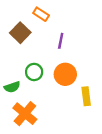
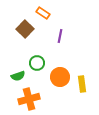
orange circle: (65, 74) -> (60, 77), moved
orange cross: (25, 114) -> (29, 99), turned 35

